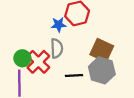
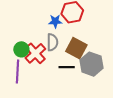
brown square: (102, 50) -> (76, 48), moved

